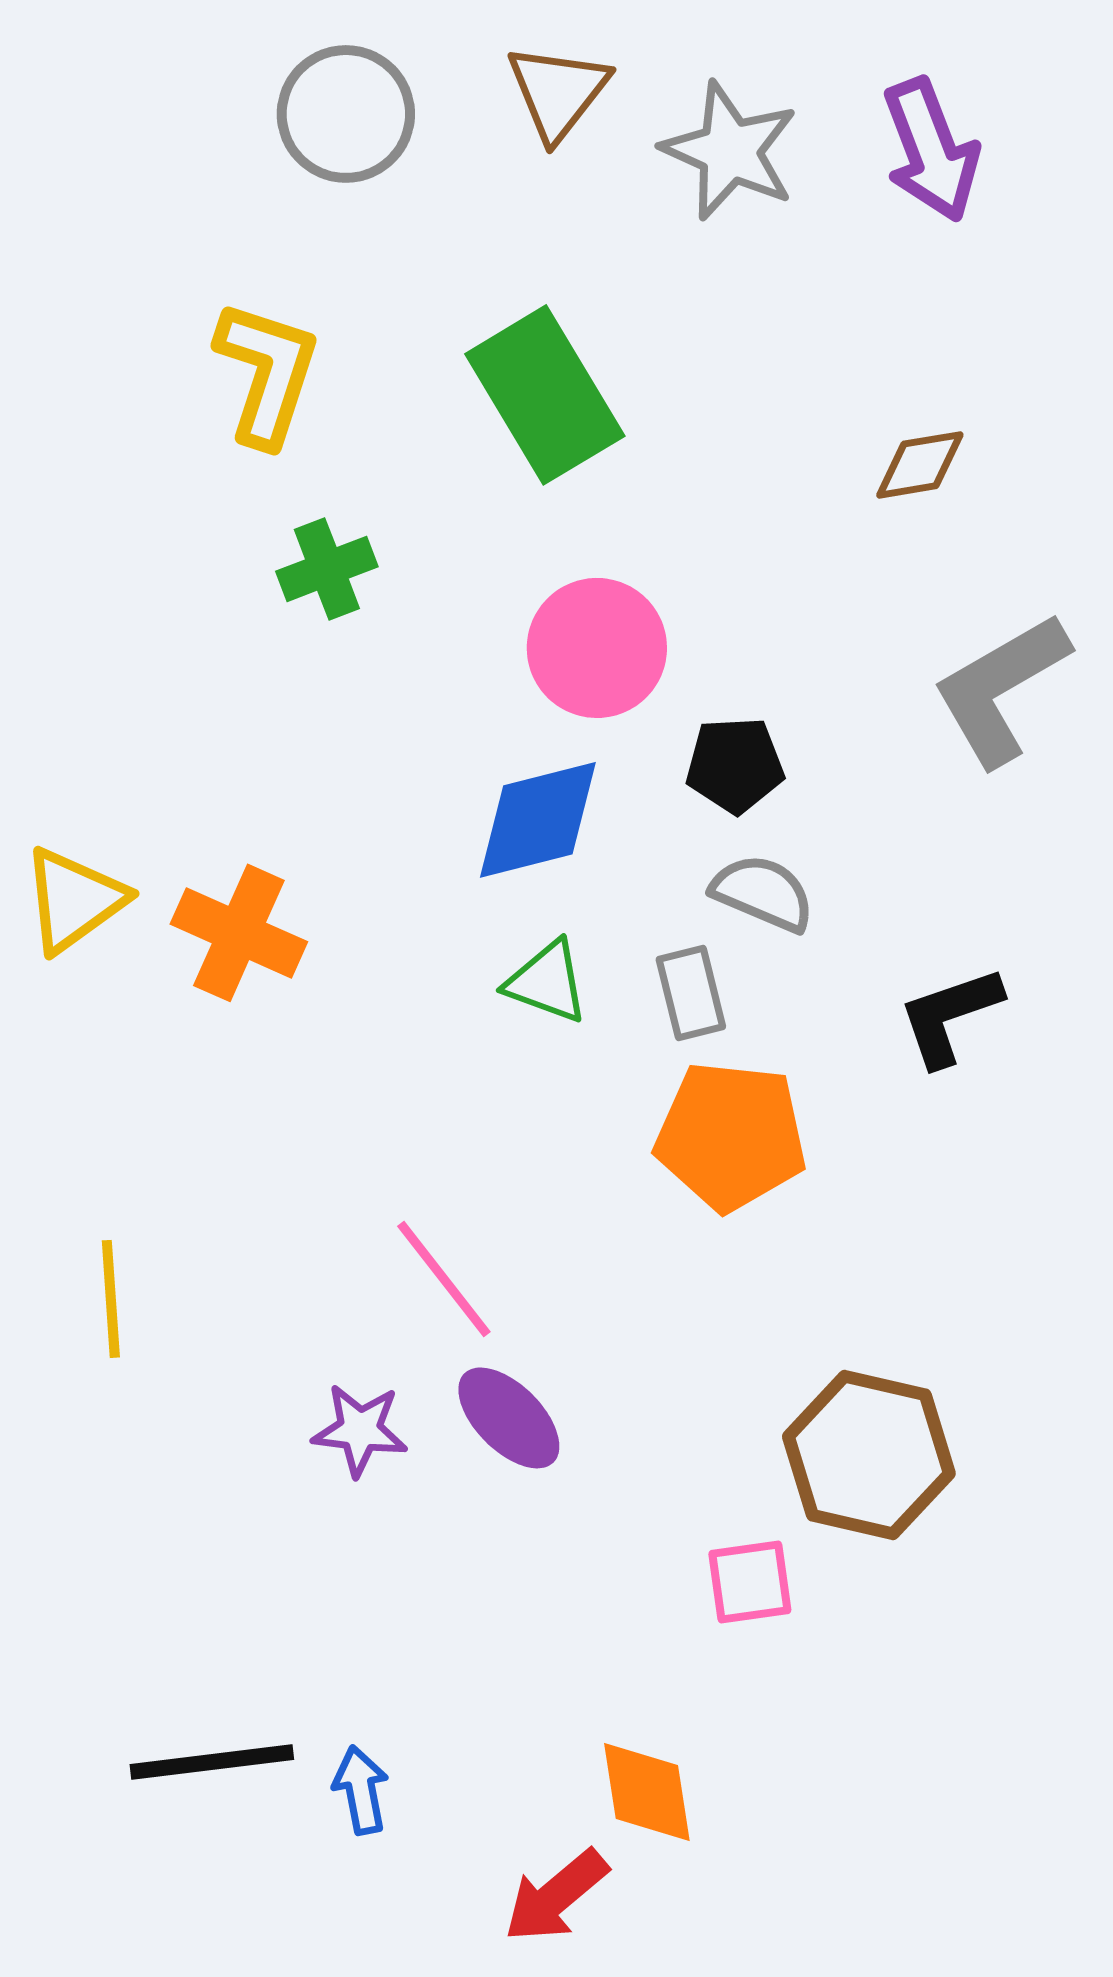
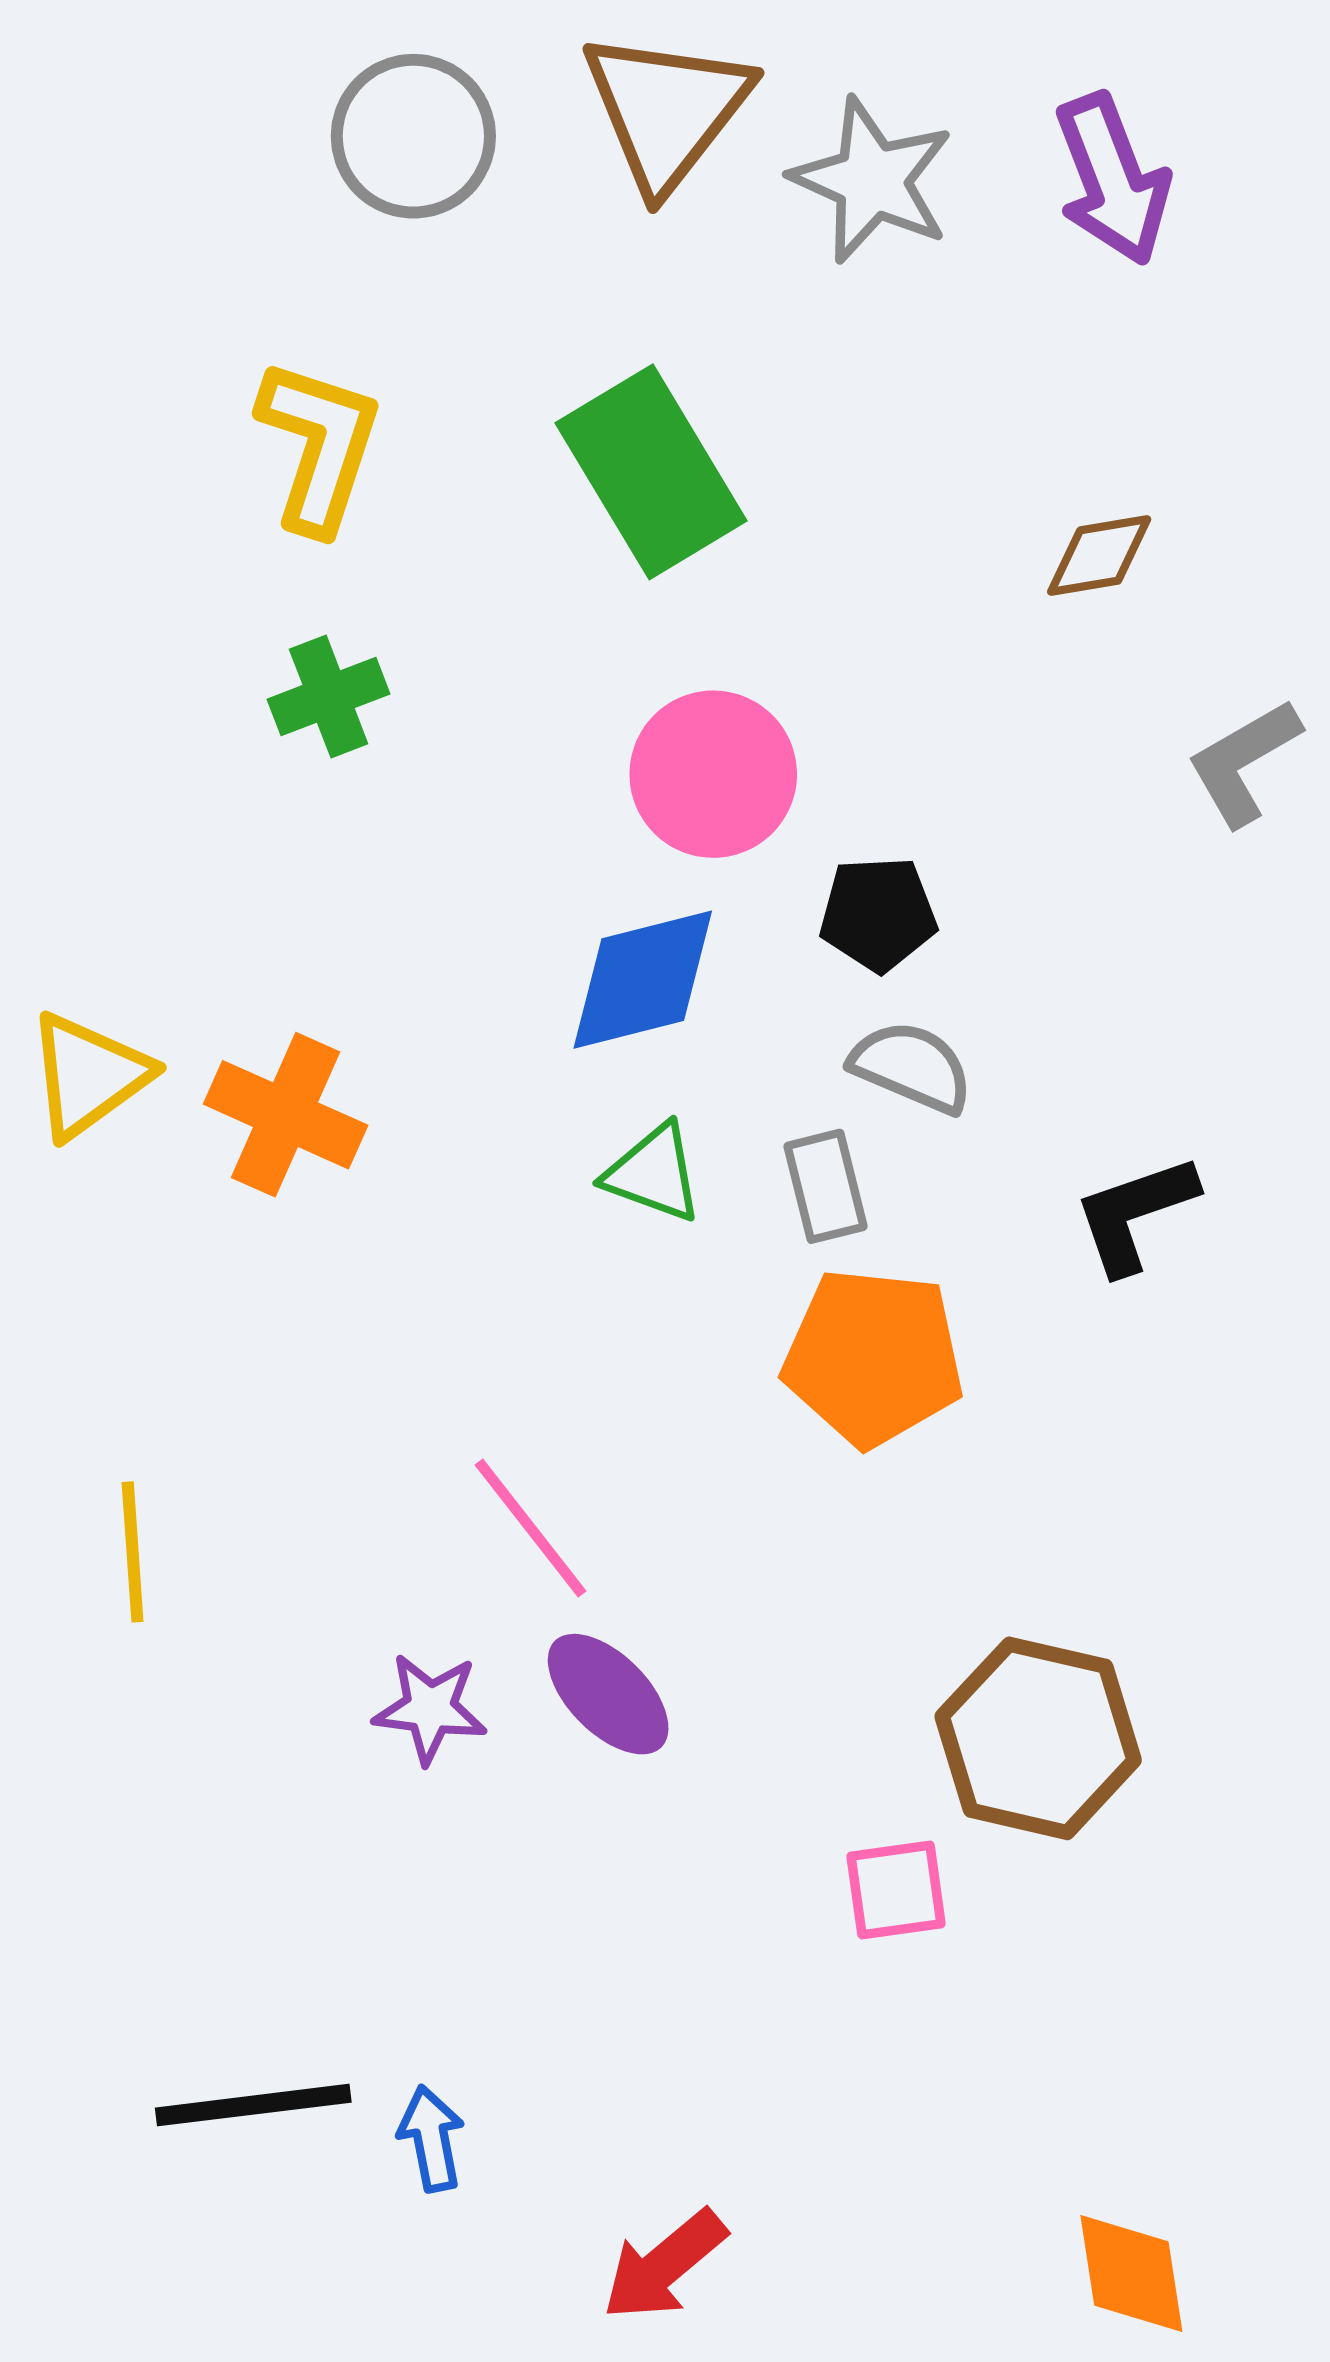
brown triangle: (558, 92) -> (667, 110), size x1.4
green cross: (327, 569) -> (329, 697), moved
gray L-shape: (1001, 689) -> (1244, 762), moved, size x0.7
orange diamond: (647, 1792) -> (1131, 2274), moved

